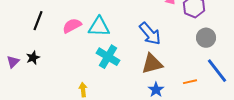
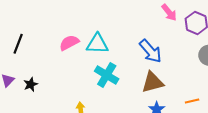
black line: (38, 21) -> (18, 44), moved
black star: (33, 58) -> (31, 84), moved

